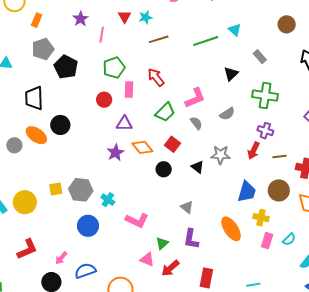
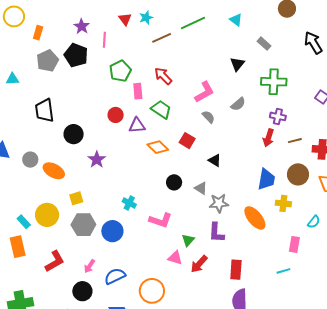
green line: (206, 41) -> (193, 23), moved
black pentagon: (66, 67) -> (76, 55), moved
red circle: (104, 100) -> (116, 115), moved
green trapezoid: (165, 112) -> (161, 109), moved, turned -95
orange ellipse: (36, 135) -> (54, 171), moved
purple star: (115, 153) -> (97, 160), moved
gray star: (221, 155) -> (219, 203), moved
black circle: (164, 169) -> (174, 182), moved
gray hexagon: (81, 190) -> (83, 225), moved
gray triangle: (187, 207) -> (201, 188), moved
pink rectangle: (267, 241) -> (294, 244), moved

